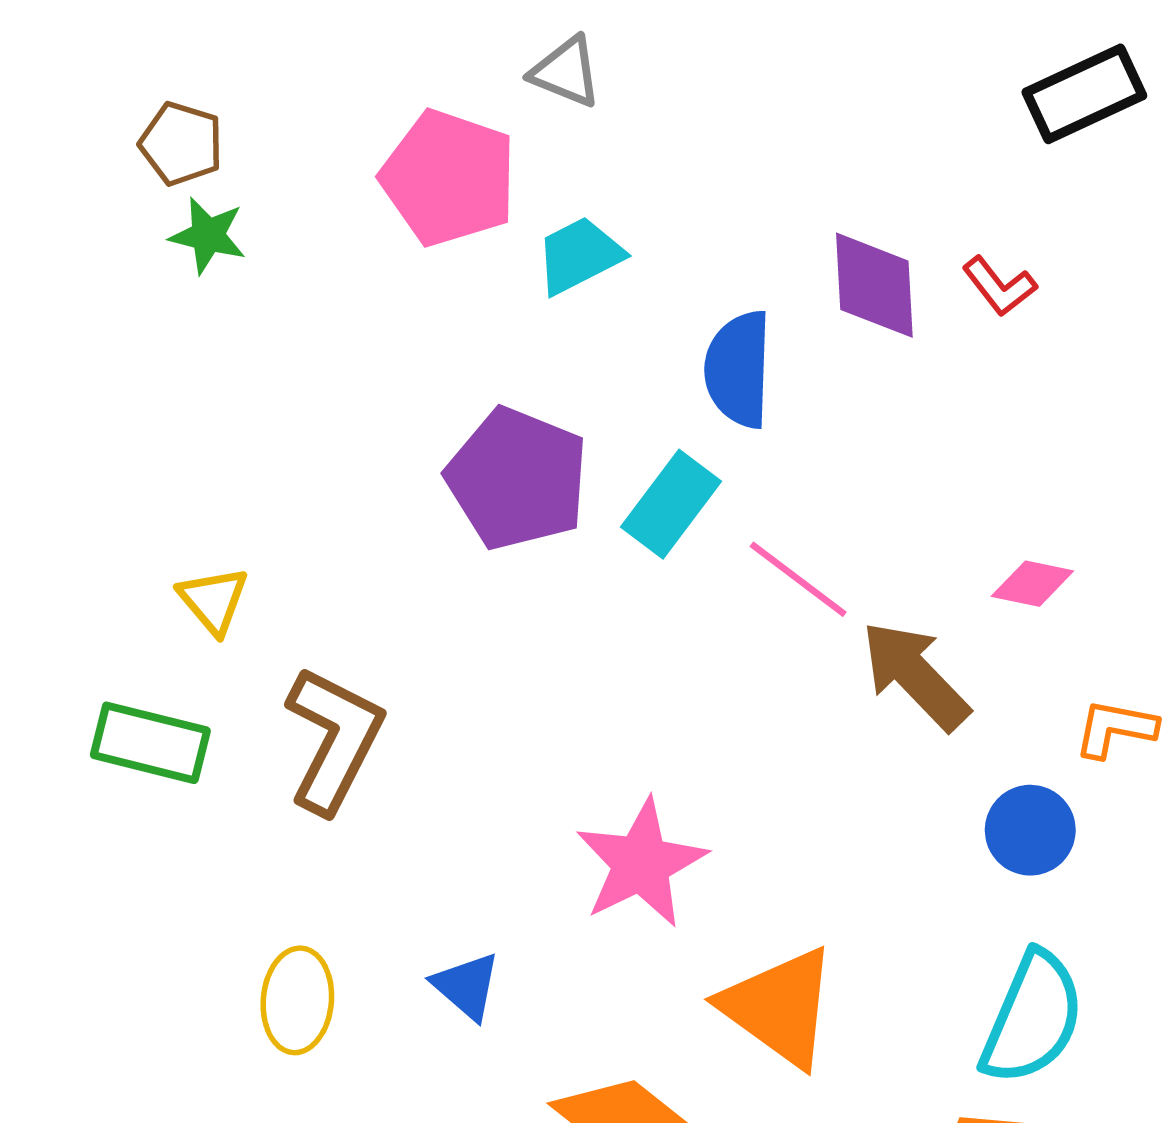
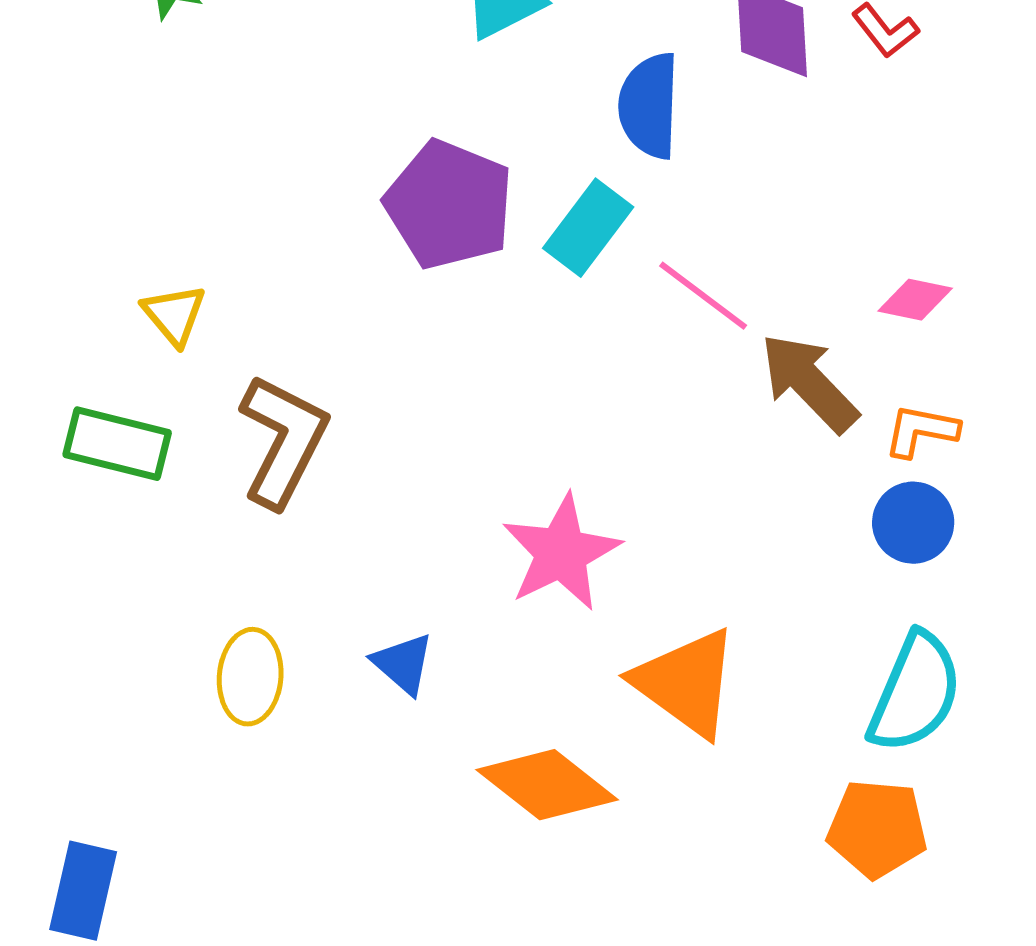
orange L-shape: (1115, 728) -> (921, 431), moved

